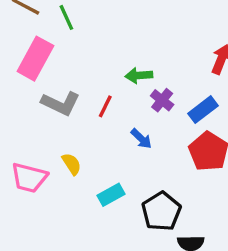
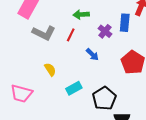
green arrow: (139, 75) -> (81, 15), moved
blue rectangle: (203, 110) -> (125, 23), moved, turned -48
pink trapezoid: (29, 178) -> (21, 94), moved

